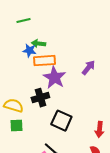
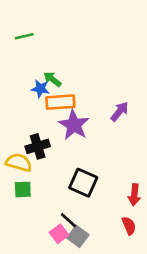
green line: (23, 21) -> (24, 36), moved
green arrow: (38, 44) -> (52, 79), turned 32
black cross: (40, 98) -> (38, 146), moved

